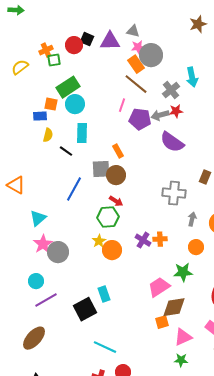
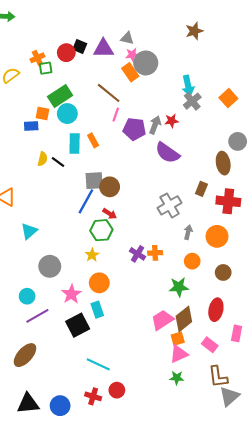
brown line: (136, 84) -> (109, 93), moved
gray cross: (171, 90) -> (192, 101), moved
gray arrow: (160, 115) -> (155, 125), turned 126
yellow semicircle: (48, 135) -> (43, 159), moved
orange rectangle: (118, 151) -> (93, 140), moved
blue line: (74, 189) -> (86, 201), moved
gray cross: (174, 193) -> (169, 205), turned -35
pink star: (43, 244) -> (71, 294), moved
orange circle: (112, 250) -> (99, 283), moved
pink trapezoid: (159, 287) -> (162, 320), moved
brown diamond: (174, 307) -> (184, 319), moved, turned -30
orange square: (162, 322) -> (178, 339), moved

